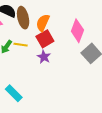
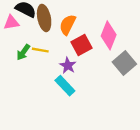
red square: (45, 39) -> (81, 45), moved
cyan rectangle: (14, 93) -> (65, 86), moved

